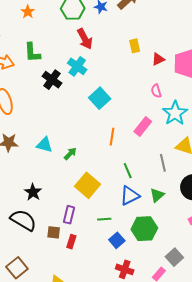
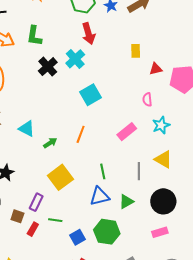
cyan star: (175, 113) -> (161, 125), size x0.7
orange line: (112, 137) -> (81, 134), moved
green line: (104, 219) -> (55, 220), moved

